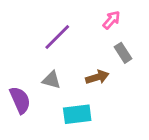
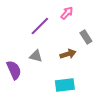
pink arrow: (112, 20) -> (67, 13), moved
cyan rectangle: (77, 114) -> (65, 85), moved

